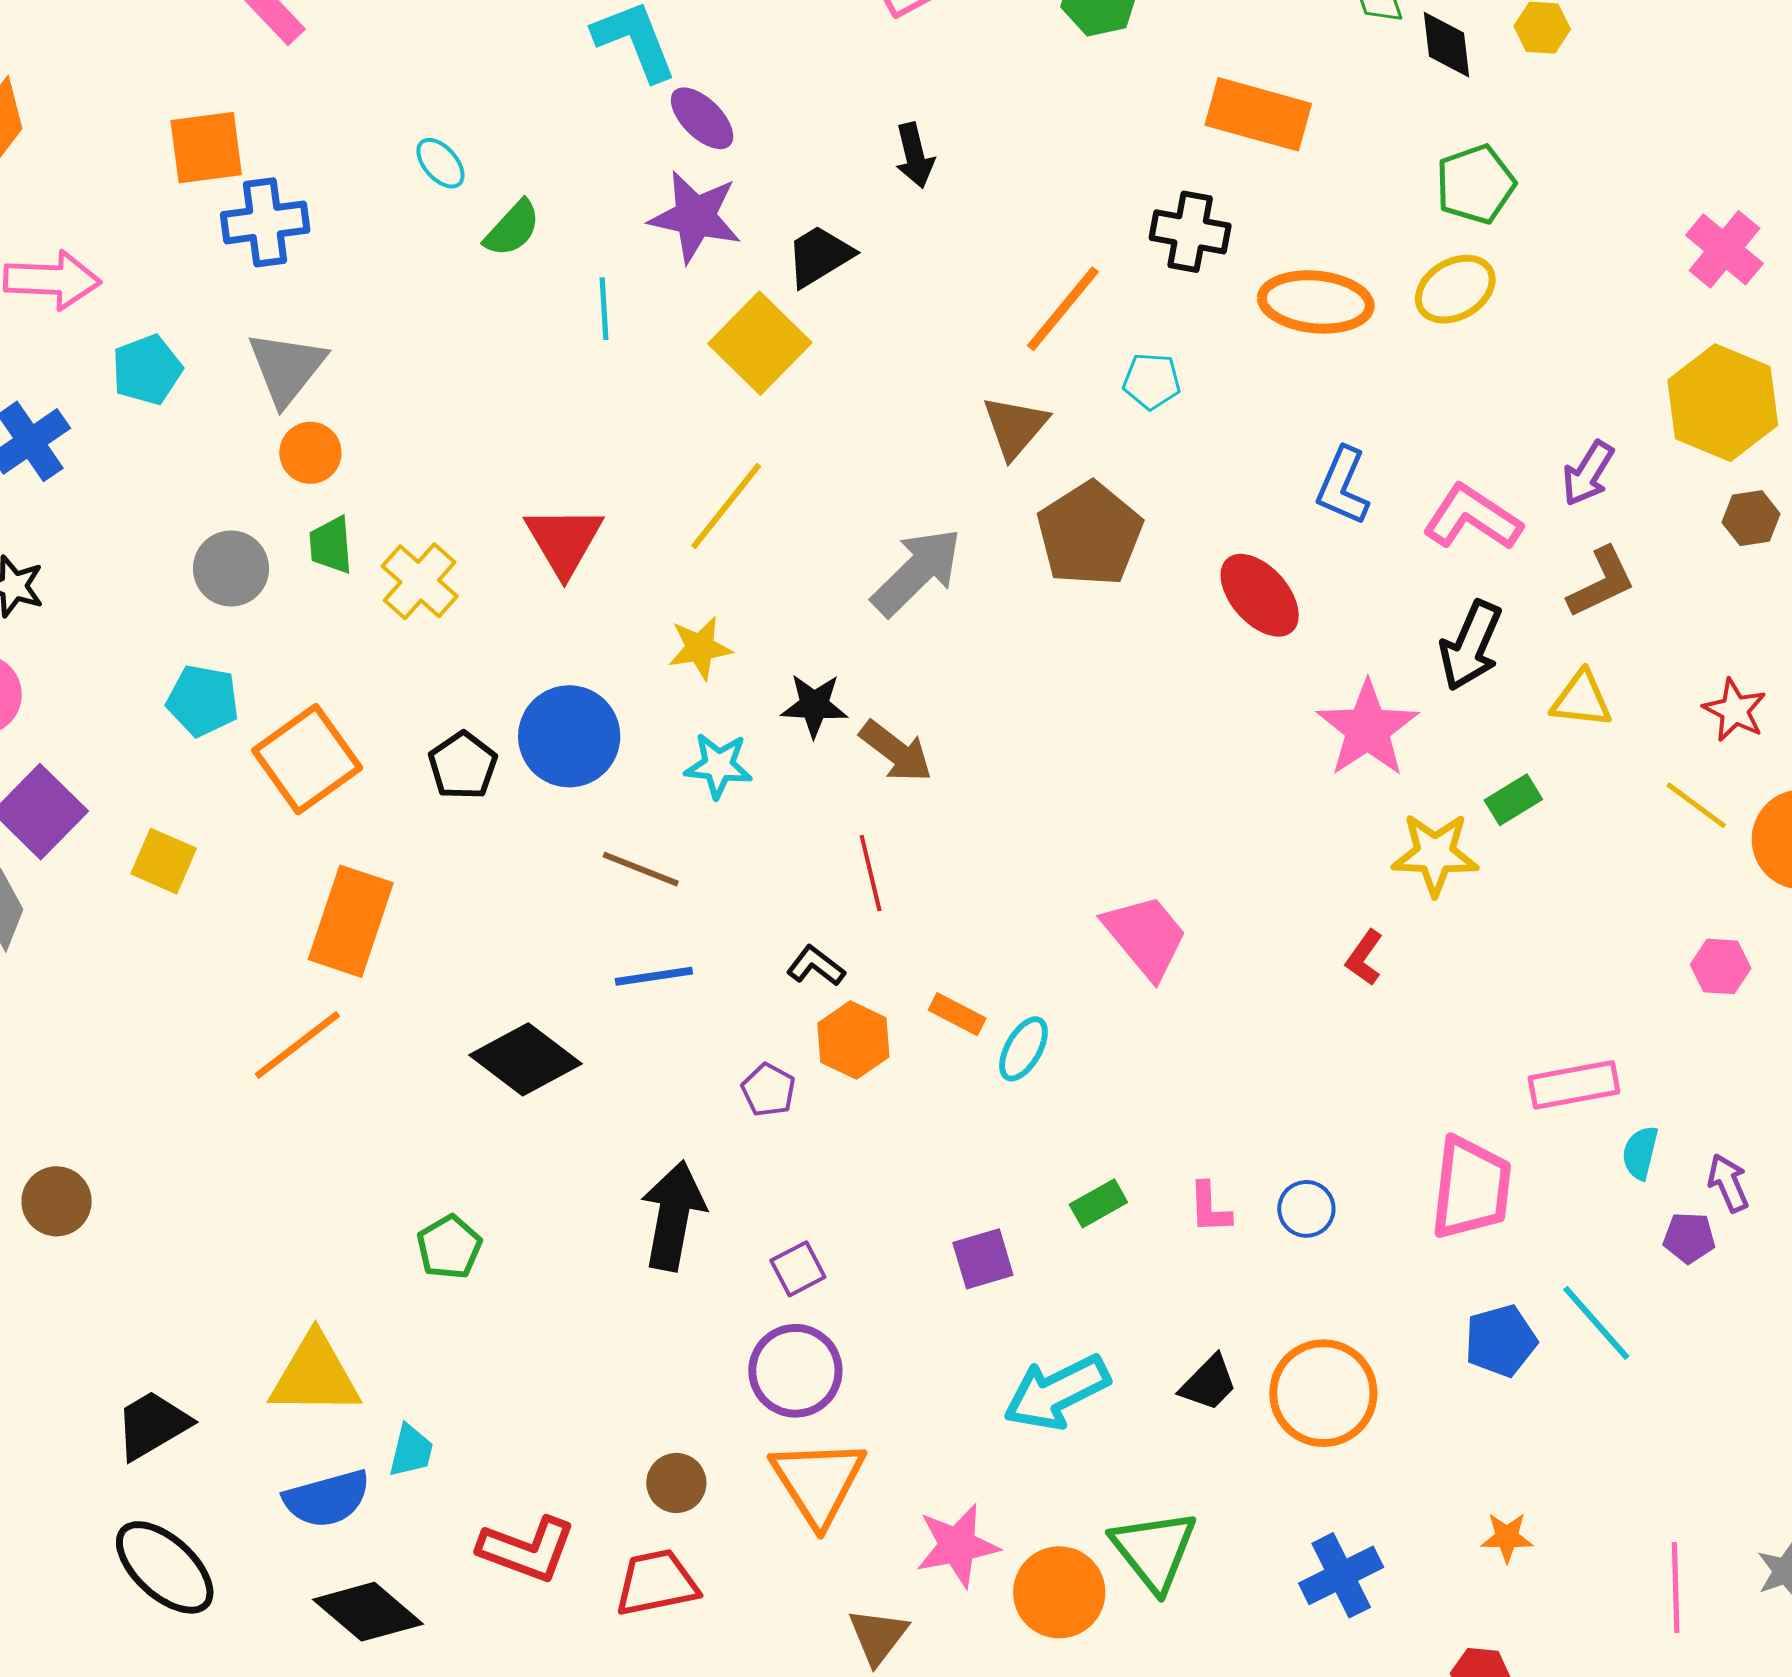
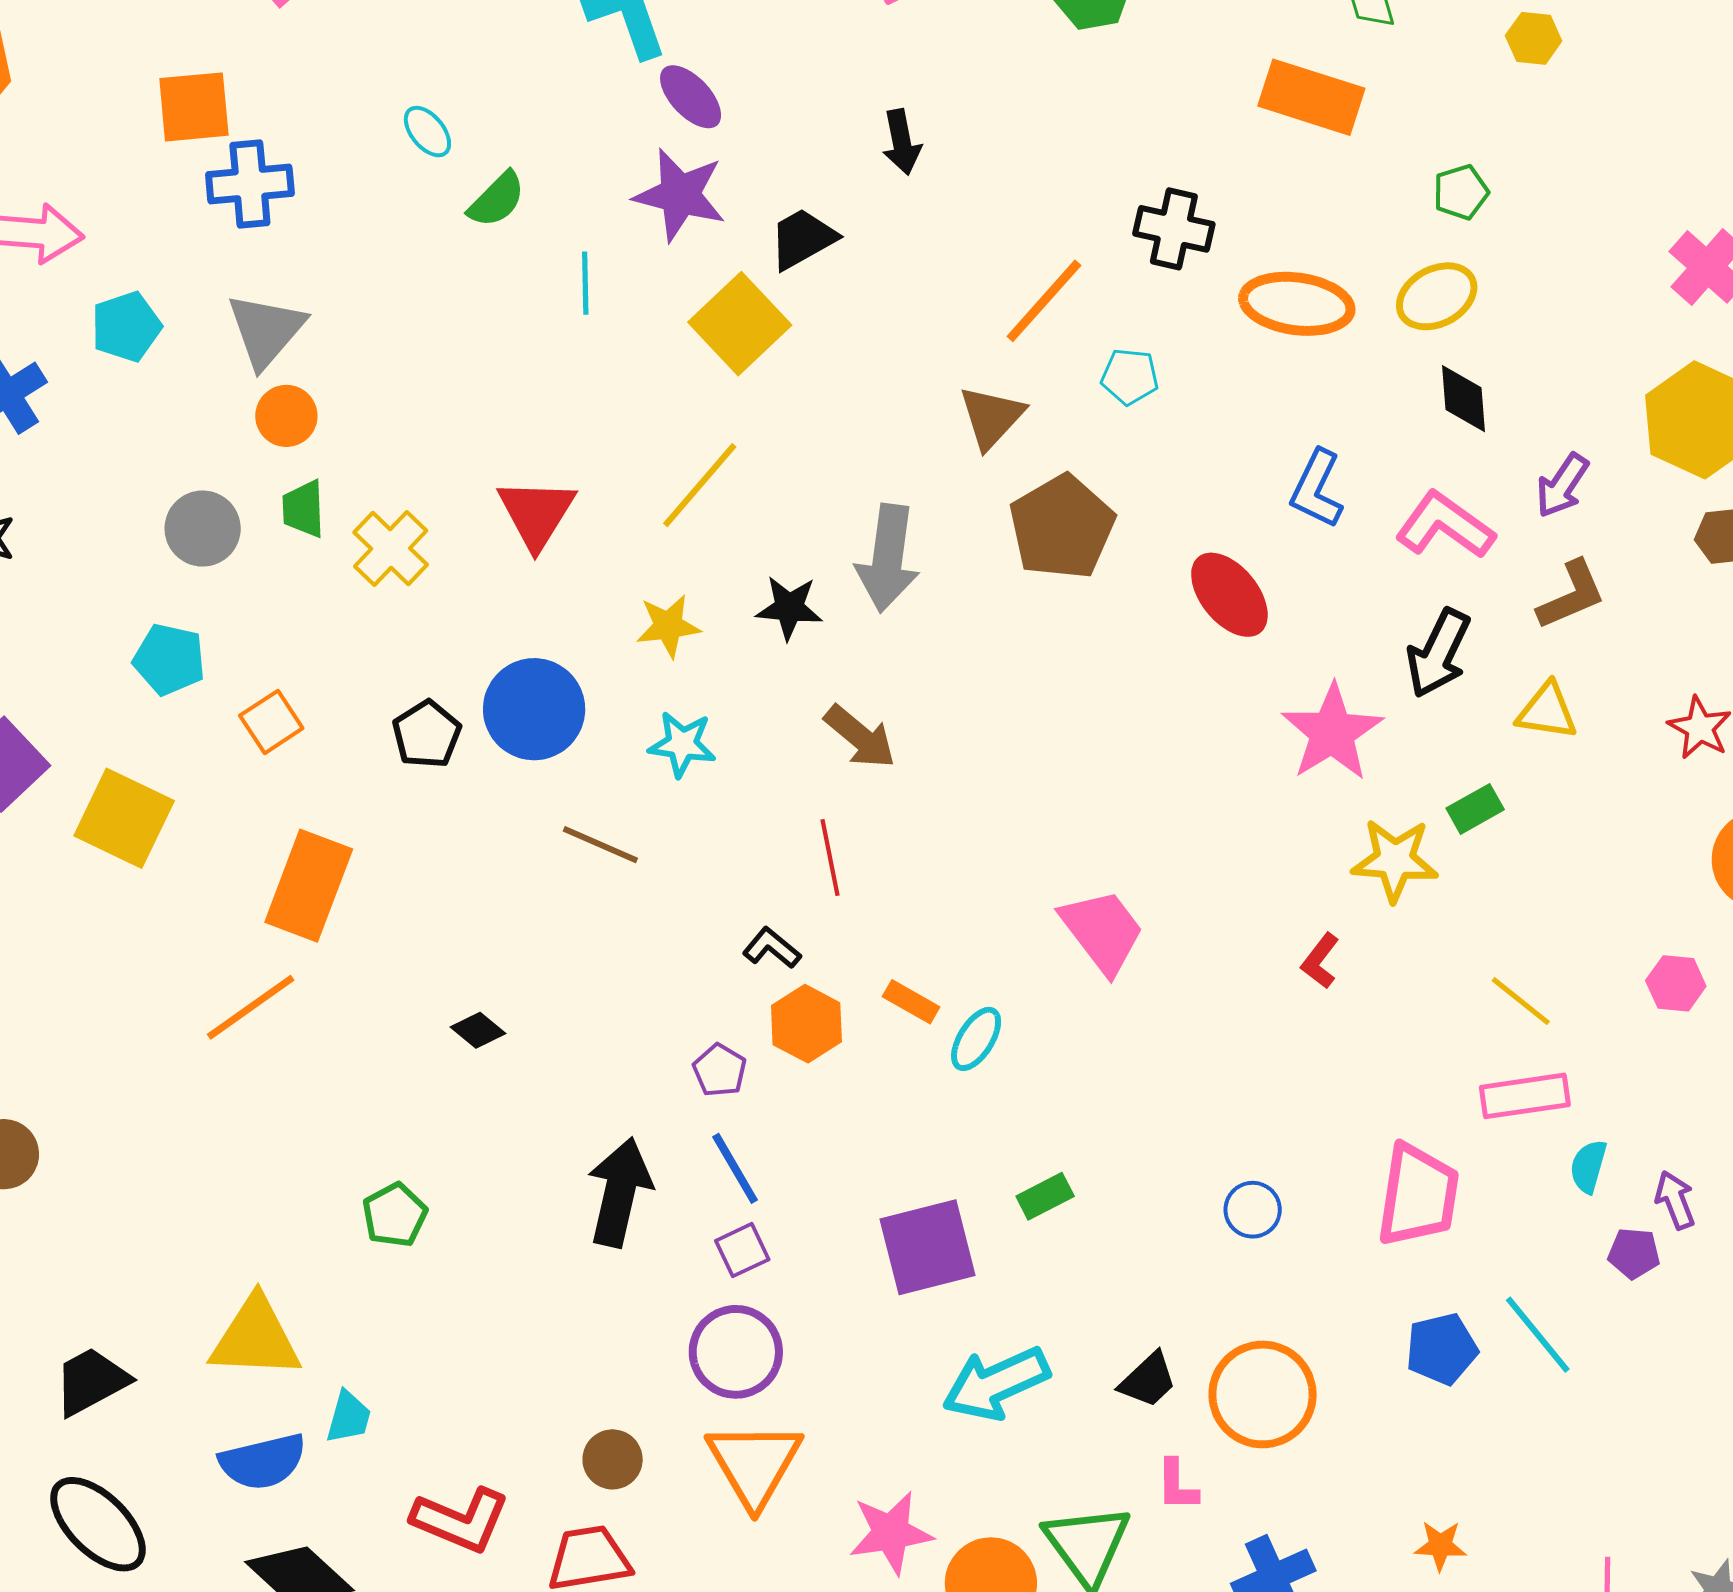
black diamond: (1446, 45) -> (1463, 399), moved
orange rectangle: (1258, 114) -> (1311, 97), moved
green pentagon: (1475, 184) -> (1461, 192), size x0.7
gray arrow: (917, 572) -> (888, 558), turned 140
black star: (814, 705) -> (789, 608), moved
orange square: (307, 759) -> (271, 722), size x0.6
yellow line: (1696, 805) -> (1521, 1001), moved
yellow square: (164, 861) -> (124, 818), size x1.5
blue line: (654, 976) -> (735, 1168), moved, turned 66
black diamond: (525, 1059) -> (478, 1030), size x0.5
pink L-shape: (1210, 1208) -> (1177, 1485), moved
purple square: (983, 1259) -> (928, 1247), size x1.6

